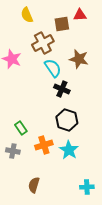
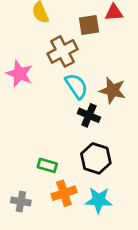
brown star: (79, 59) -> (113, 90), moved
green rectangle: (21, 128) -> (47, 165), moved, turned -40
cyan star: (69, 150) -> (99, 200), turned -30

